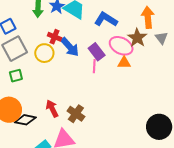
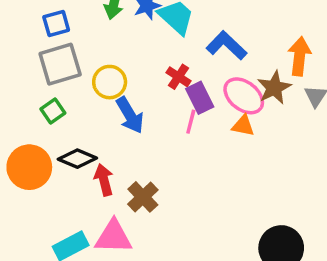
red cross: (55, 37) -> (178, 77), moved
blue arrow: (70, 47) -> (130, 115), moved
green square: (16, 76) -> (53, 111), turned -32
black diamond: (25, 120) -> (77, 159), moved

